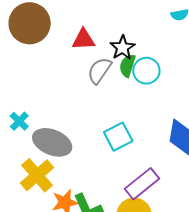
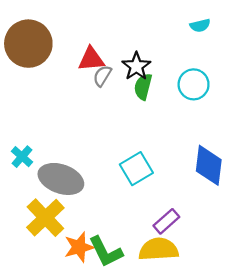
gray semicircle: (99, 71) -> (102, 76), moved, size x0.7
cyan circle: (146, 71) -> (194, 84), moved
purple rectangle: (142, 184) -> (166, 221), size x0.7

